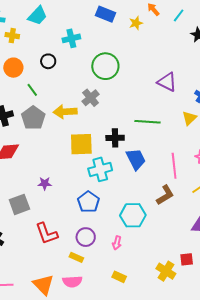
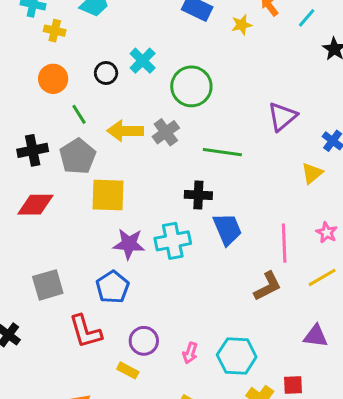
cyan cross: (71, 38) -> (143, 61), moved, turned -36
purple triangle: (167, 82) -> (282, 117), turned 50
yellow arrow: (65, 112) -> (125, 131), moved
green line: (147, 122) -> (222, 152), moved
yellow square: (81, 144) -> (108, 195), moved
purple star: (45, 183) -> (129, 244), moved, size x1.5
blue pentagon: (88, 202) -> (112, 287), moved
cyan hexagon: (133, 215) -> (237, 356), moved

